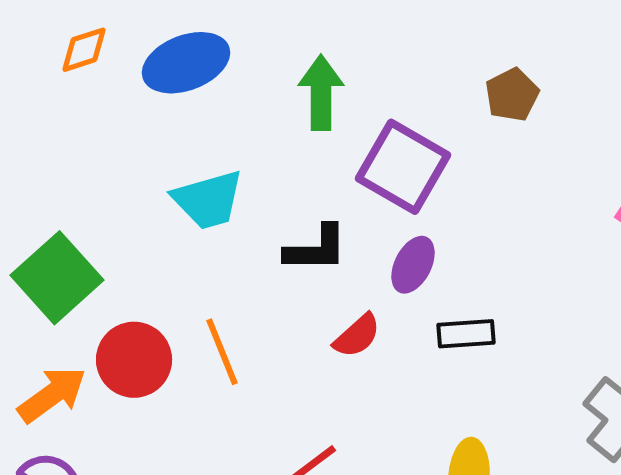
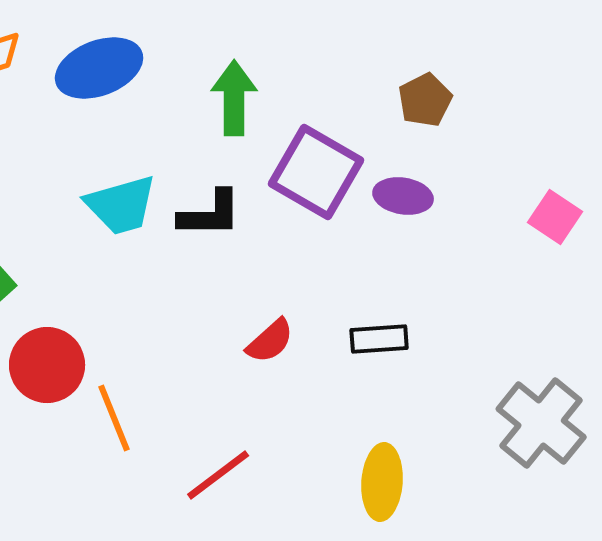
black L-shape: (316, 249) -> (210, 214), moved
purple ellipse: (413, 265) -> (403, 196), moved, turned 72
orange line: (222, 352) -> (114, 418), moved

